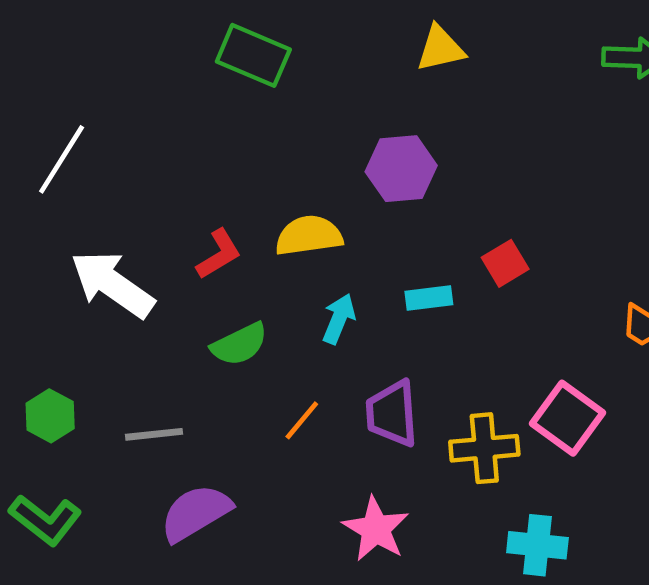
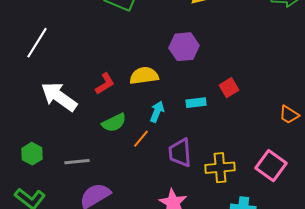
pink square: (567, 418) -> (271, 166), moved
orange line: (302, 420) -> (141, 139), moved

